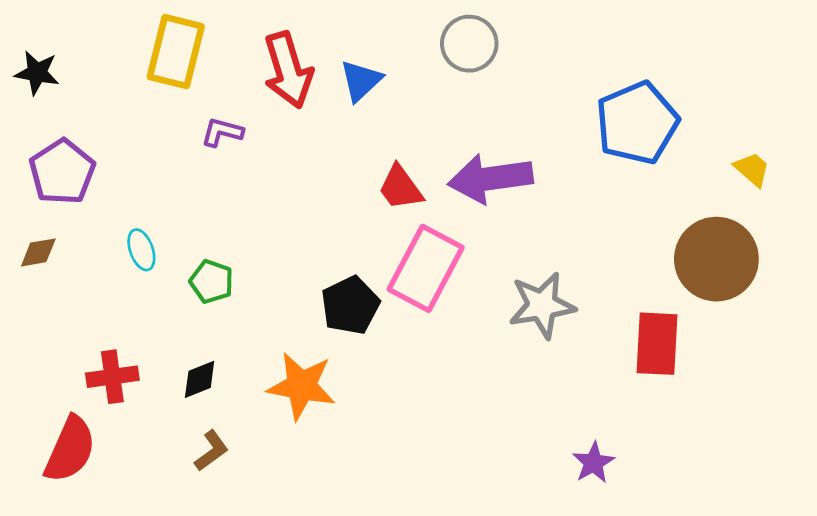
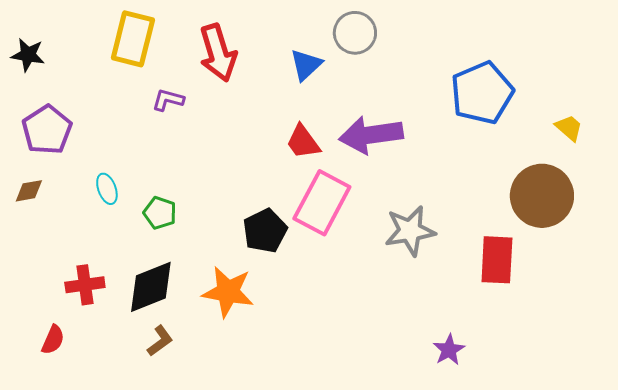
blue triangle: (361, 81) -> (306, 65), moved
black diamond: (200, 379) -> (151, 287), size x1.8
red semicircle: (70, 449) -> (53, 340), size x0.6

